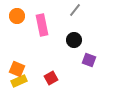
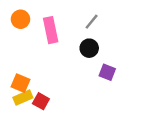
gray line: (75, 10) -> (92, 22), moved
red square: (51, 78) -> (41, 101), moved, turned -32

